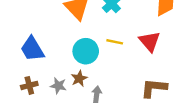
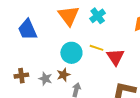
red triangle: (150, 41) -> (115, 57), moved
blue trapezoid: (32, 49) -> (28, 30), moved

